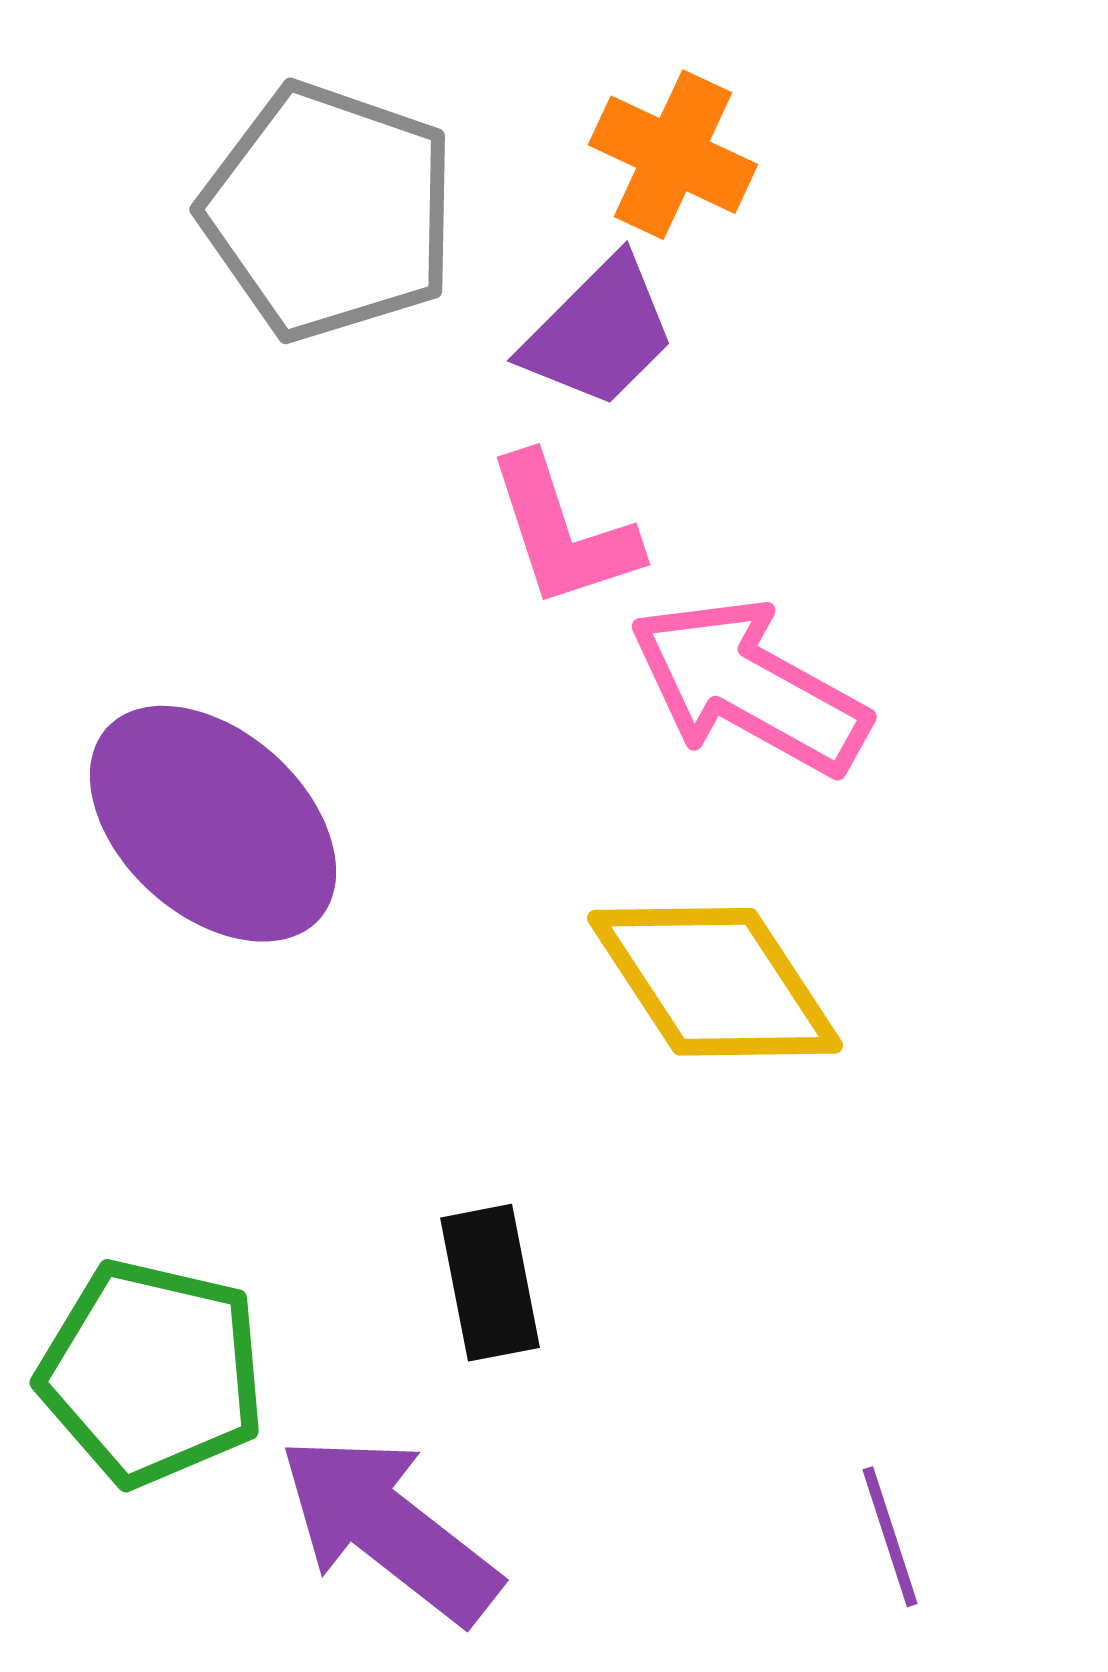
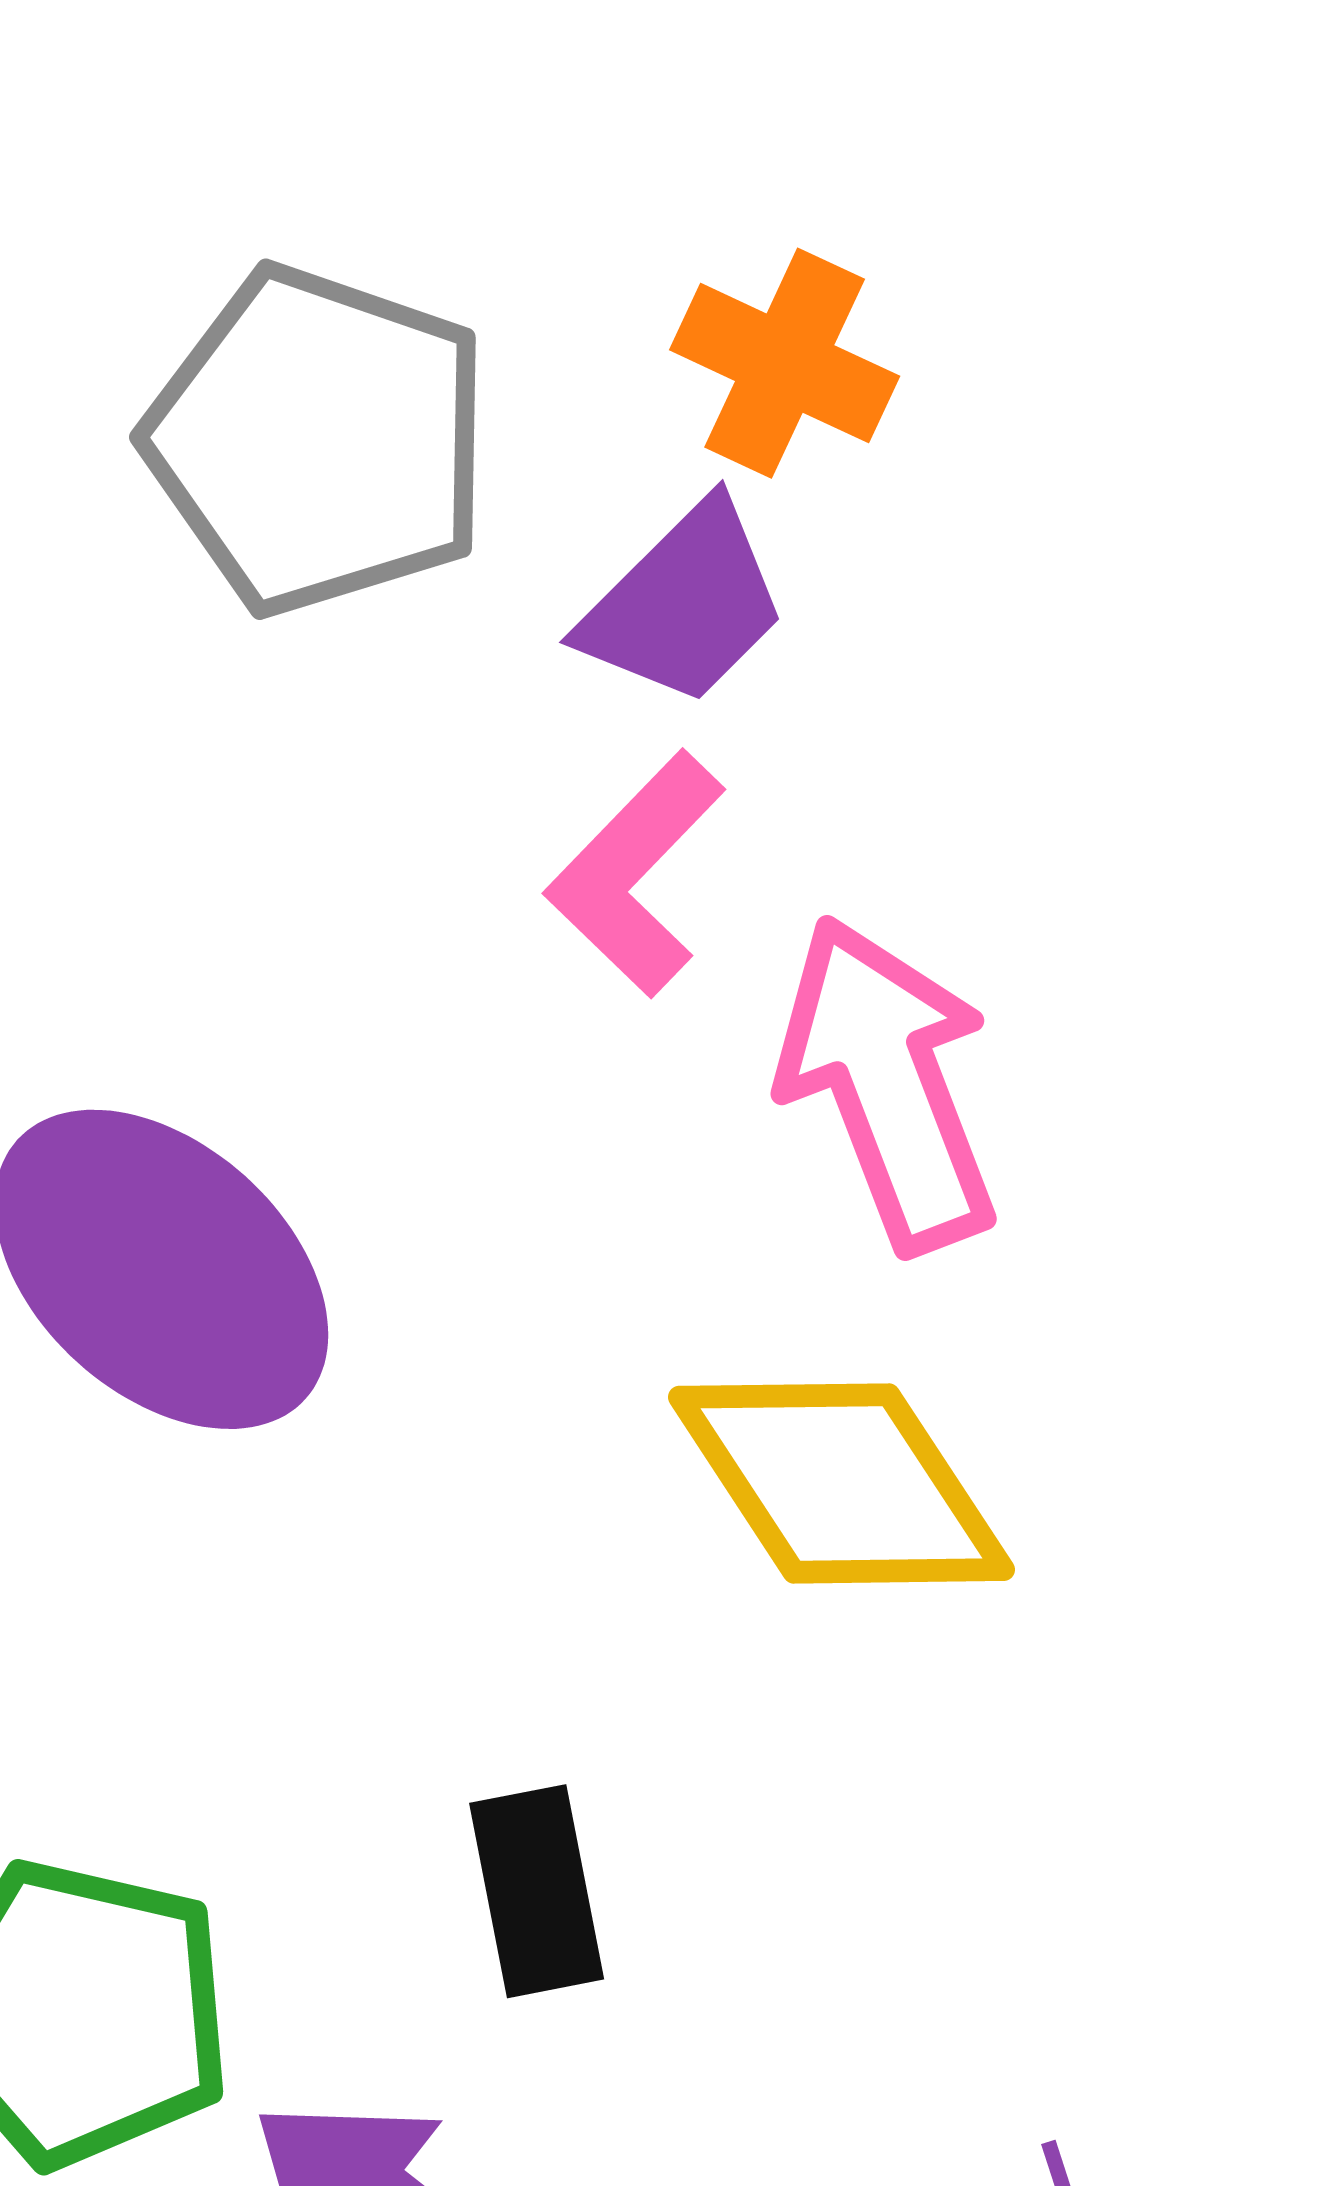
pink L-shape: (563, 532) -> (636, 874), turned 62
pink arrow: (749, 687) -> (888, 1084), turned 40

